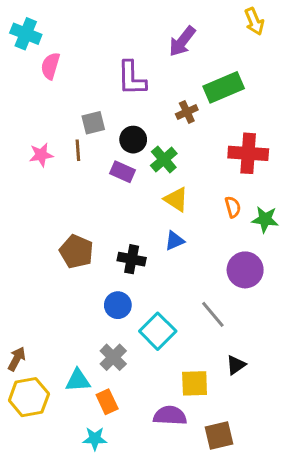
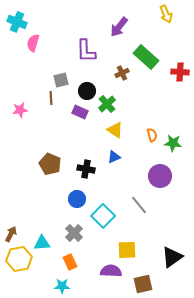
green rectangle: (224, 87) -> (146, 57), turned 65
red cross: (248, 153) -> (180, 72), moved, size x0.7
pink star: (41, 155) -> (20, 110), moved
black triangle: (236, 365) -> (172, 257), moved, size x1.6
cyan triangle: (78, 380) -> (42, 243), moved

